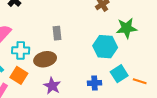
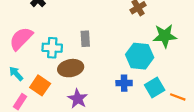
cyan cross: (21, 50) -> (52, 48), moved
blue cross: (94, 83) -> (124, 83), moved

